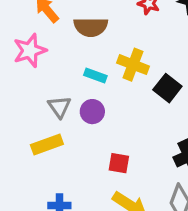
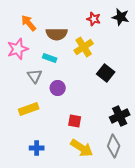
yellow cross: (133, 65) -> (84, 47), moved, turned 36
cyan rectangle: (95, 76) -> (50, 58), moved
gray triangle: (59, 107) -> (35, 76), moved

